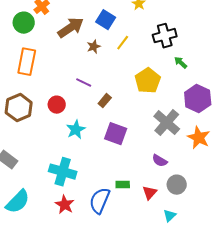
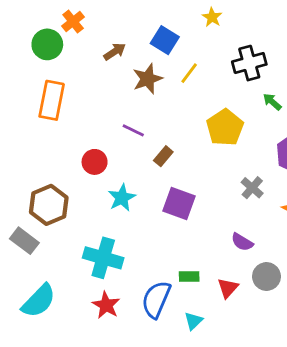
brown arrow: (71, 28) -> (115, 52), size x0.6
brown star: (94, 47) -> (148, 79), size x1.5
brown hexagon: (19, 108) -> (49, 205), moved
gray cross: (167, 123) -> (252, 188), size x0.6
cyan triangle: (170, 216) -> (193, 321), moved

